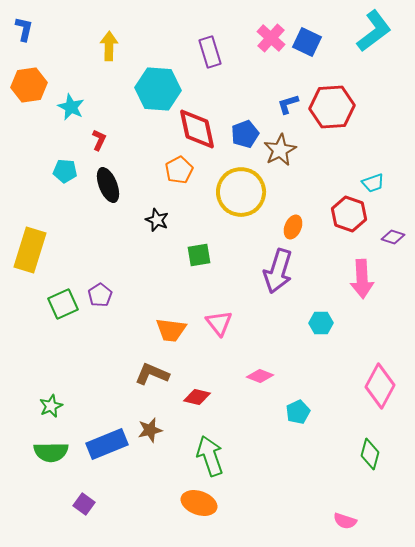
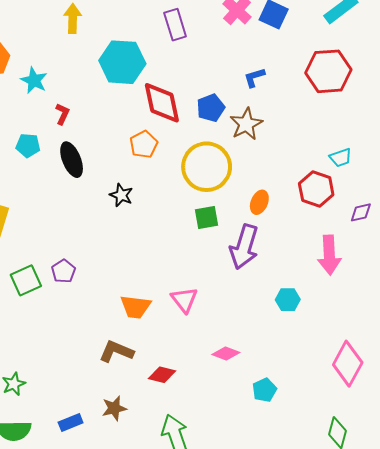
red hexagon: (332, 107) -> (328, 71), moved
purple diamond: (393, 237) -> (361, 212), turned -30
green square: (199, 255) -> (207, 217), moved
blue rectangle: (107, 444) -> (71, 422), size x0.6

